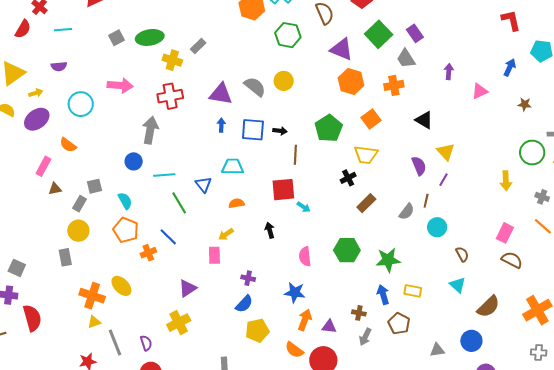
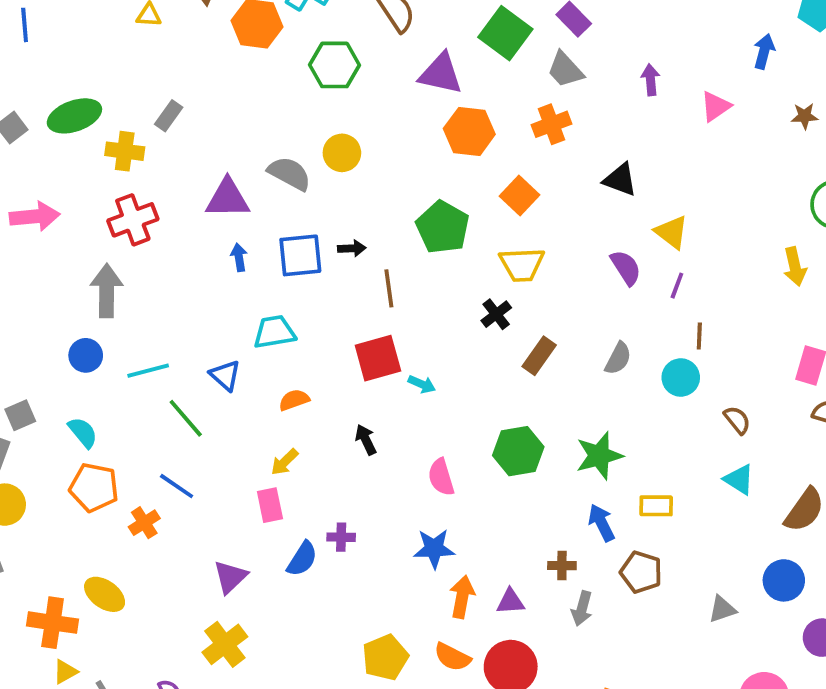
brown line: (426, 201) -> (699, 336), moved
blue semicircle: (244, 304) -> (302, 559), moved
yellow pentagon: (257, 331) -> (385, 657), moved

